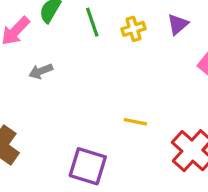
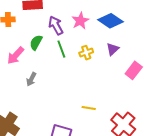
gray arrow: (41, 71) -> (31, 79), turned -40

